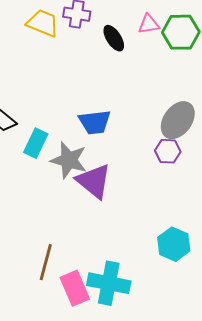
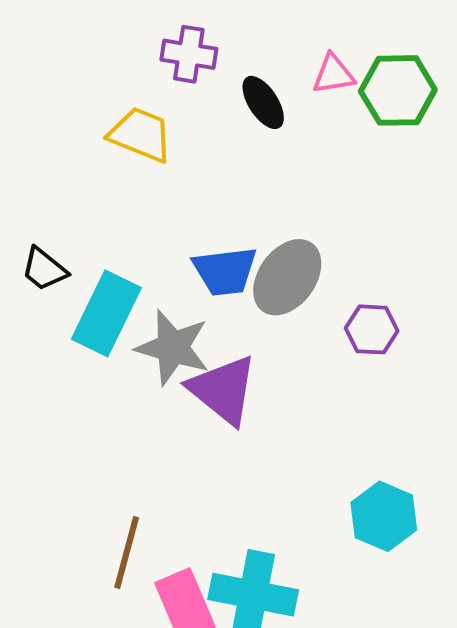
yellow trapezoid: (43, 23) -> (141, 135), moved
gray ellipse: (178, 120) -> (287, 277), moved
cyan rectangle: (36, 143) -> (106, 313), size x1.4

